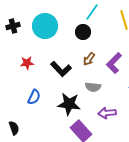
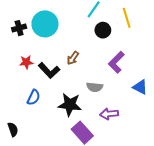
black cross: (13, 26) -> (19, 28), moved
black circle: (83, 32) -> (103, 30), moved
brown arrow: (89, 59) -> (73, 58), moved
black L-shape: (61, 69) -> (49, 70), moved

